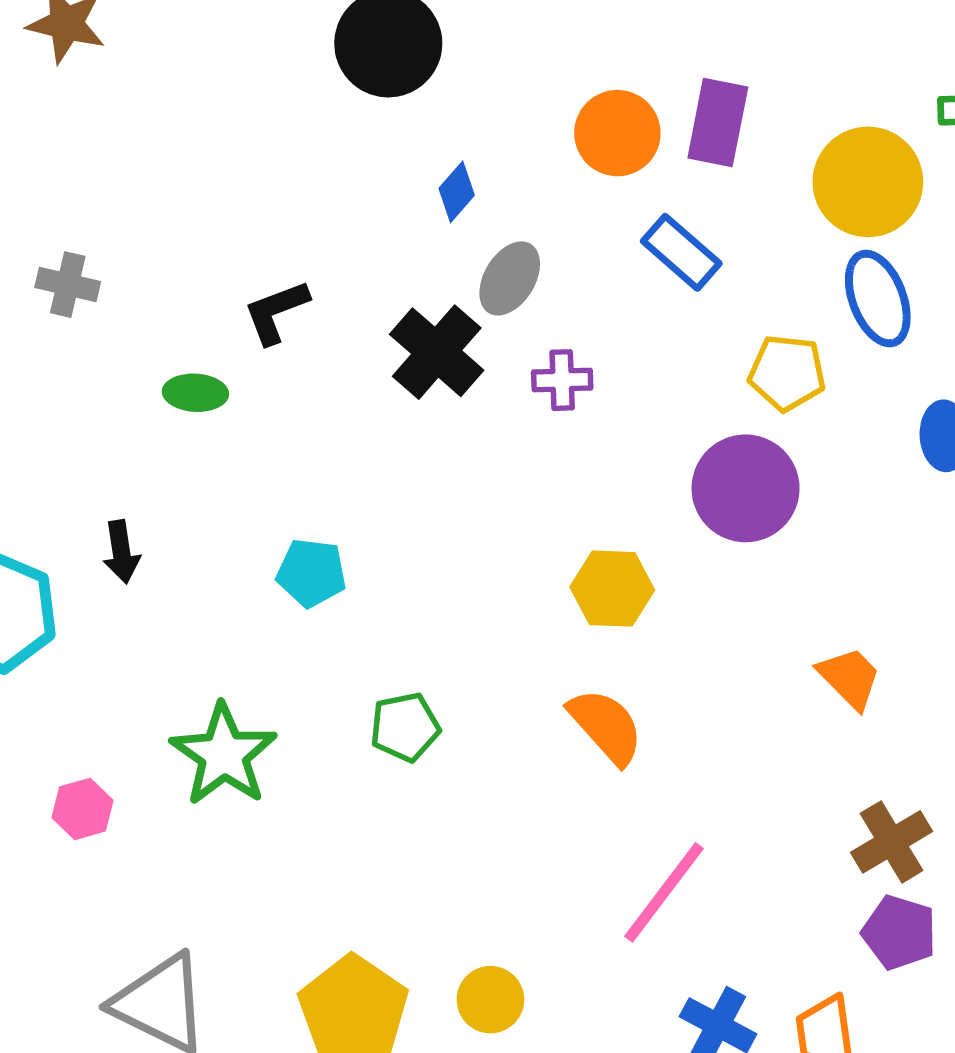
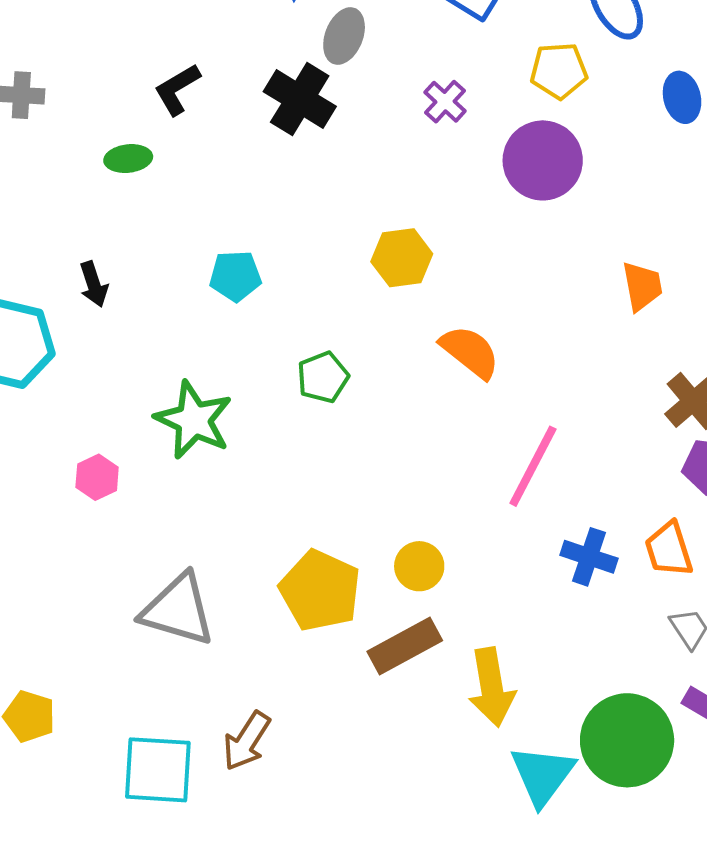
purple cross: (562, 380) -> (445, 102), moved, turned -36
yellow hexagon: (612, 589) -> (402, 258), moved
orange trapezoid: (850, 678) -> (642, 286), turned 44

